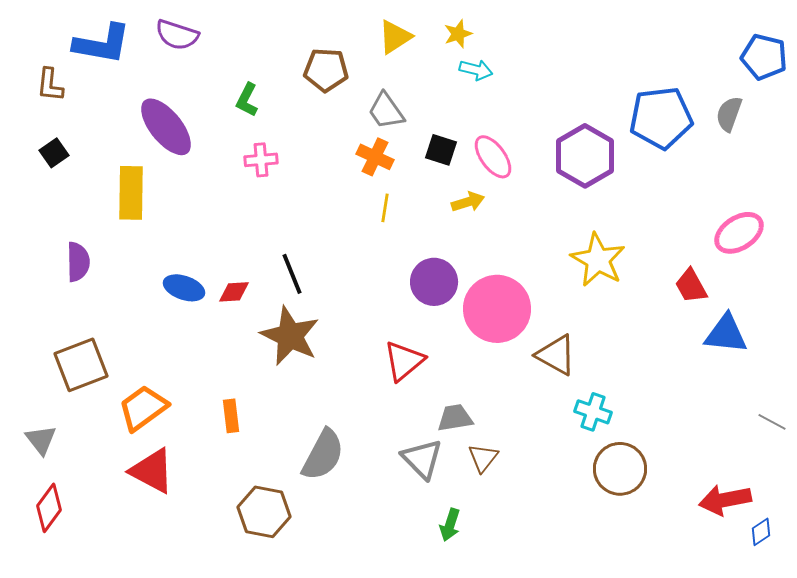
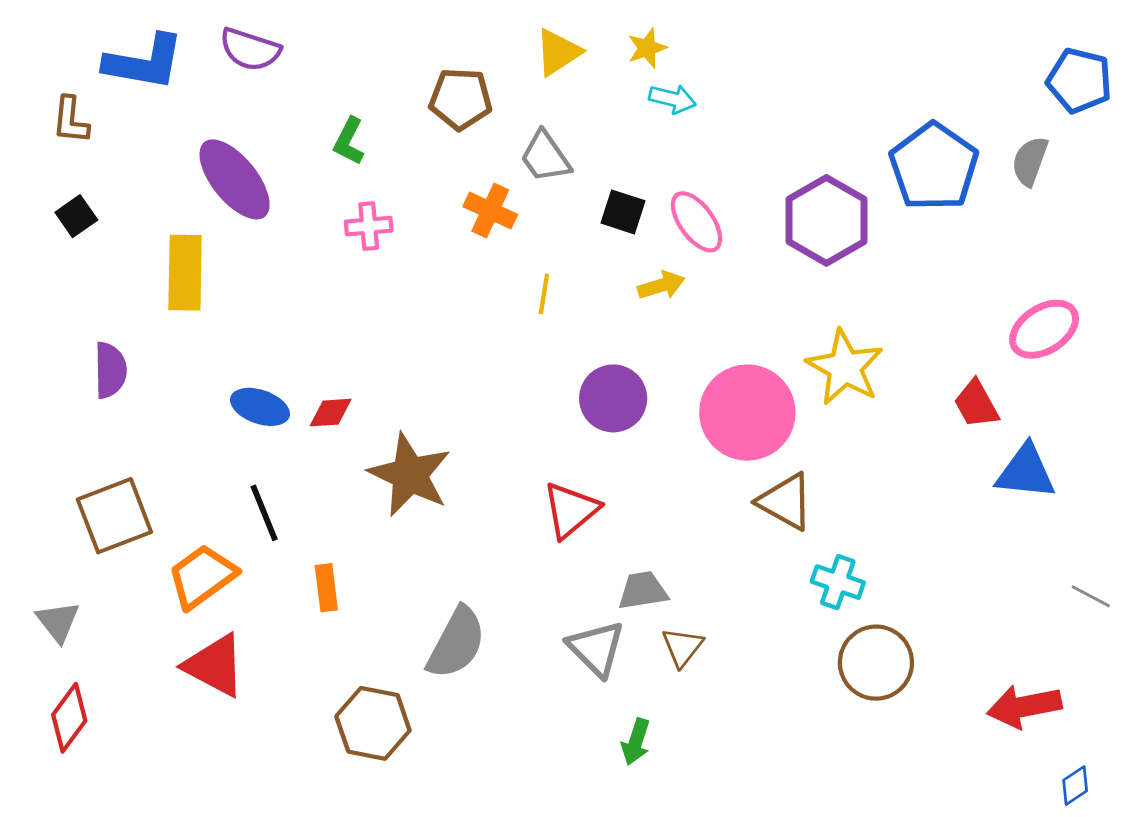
blue pentagon: (661, 118) -> (934, 167), turned -30
orange cross: (375, 157) -> (490, 211), moved
black line: (292, 274) -> (264, 513), moved
pink circle: (497, 309) -> (747, 413), moved
blue diamond: (761, 532) -> (1075, 786), moved

